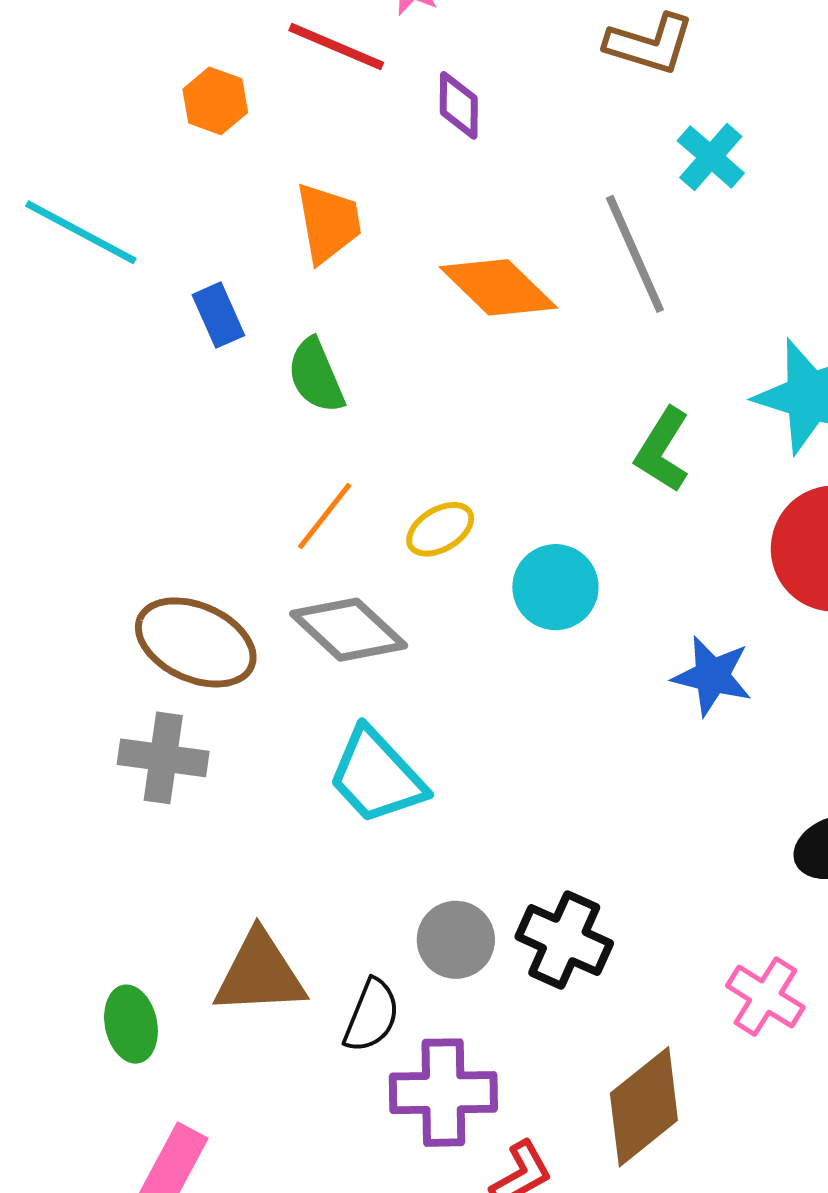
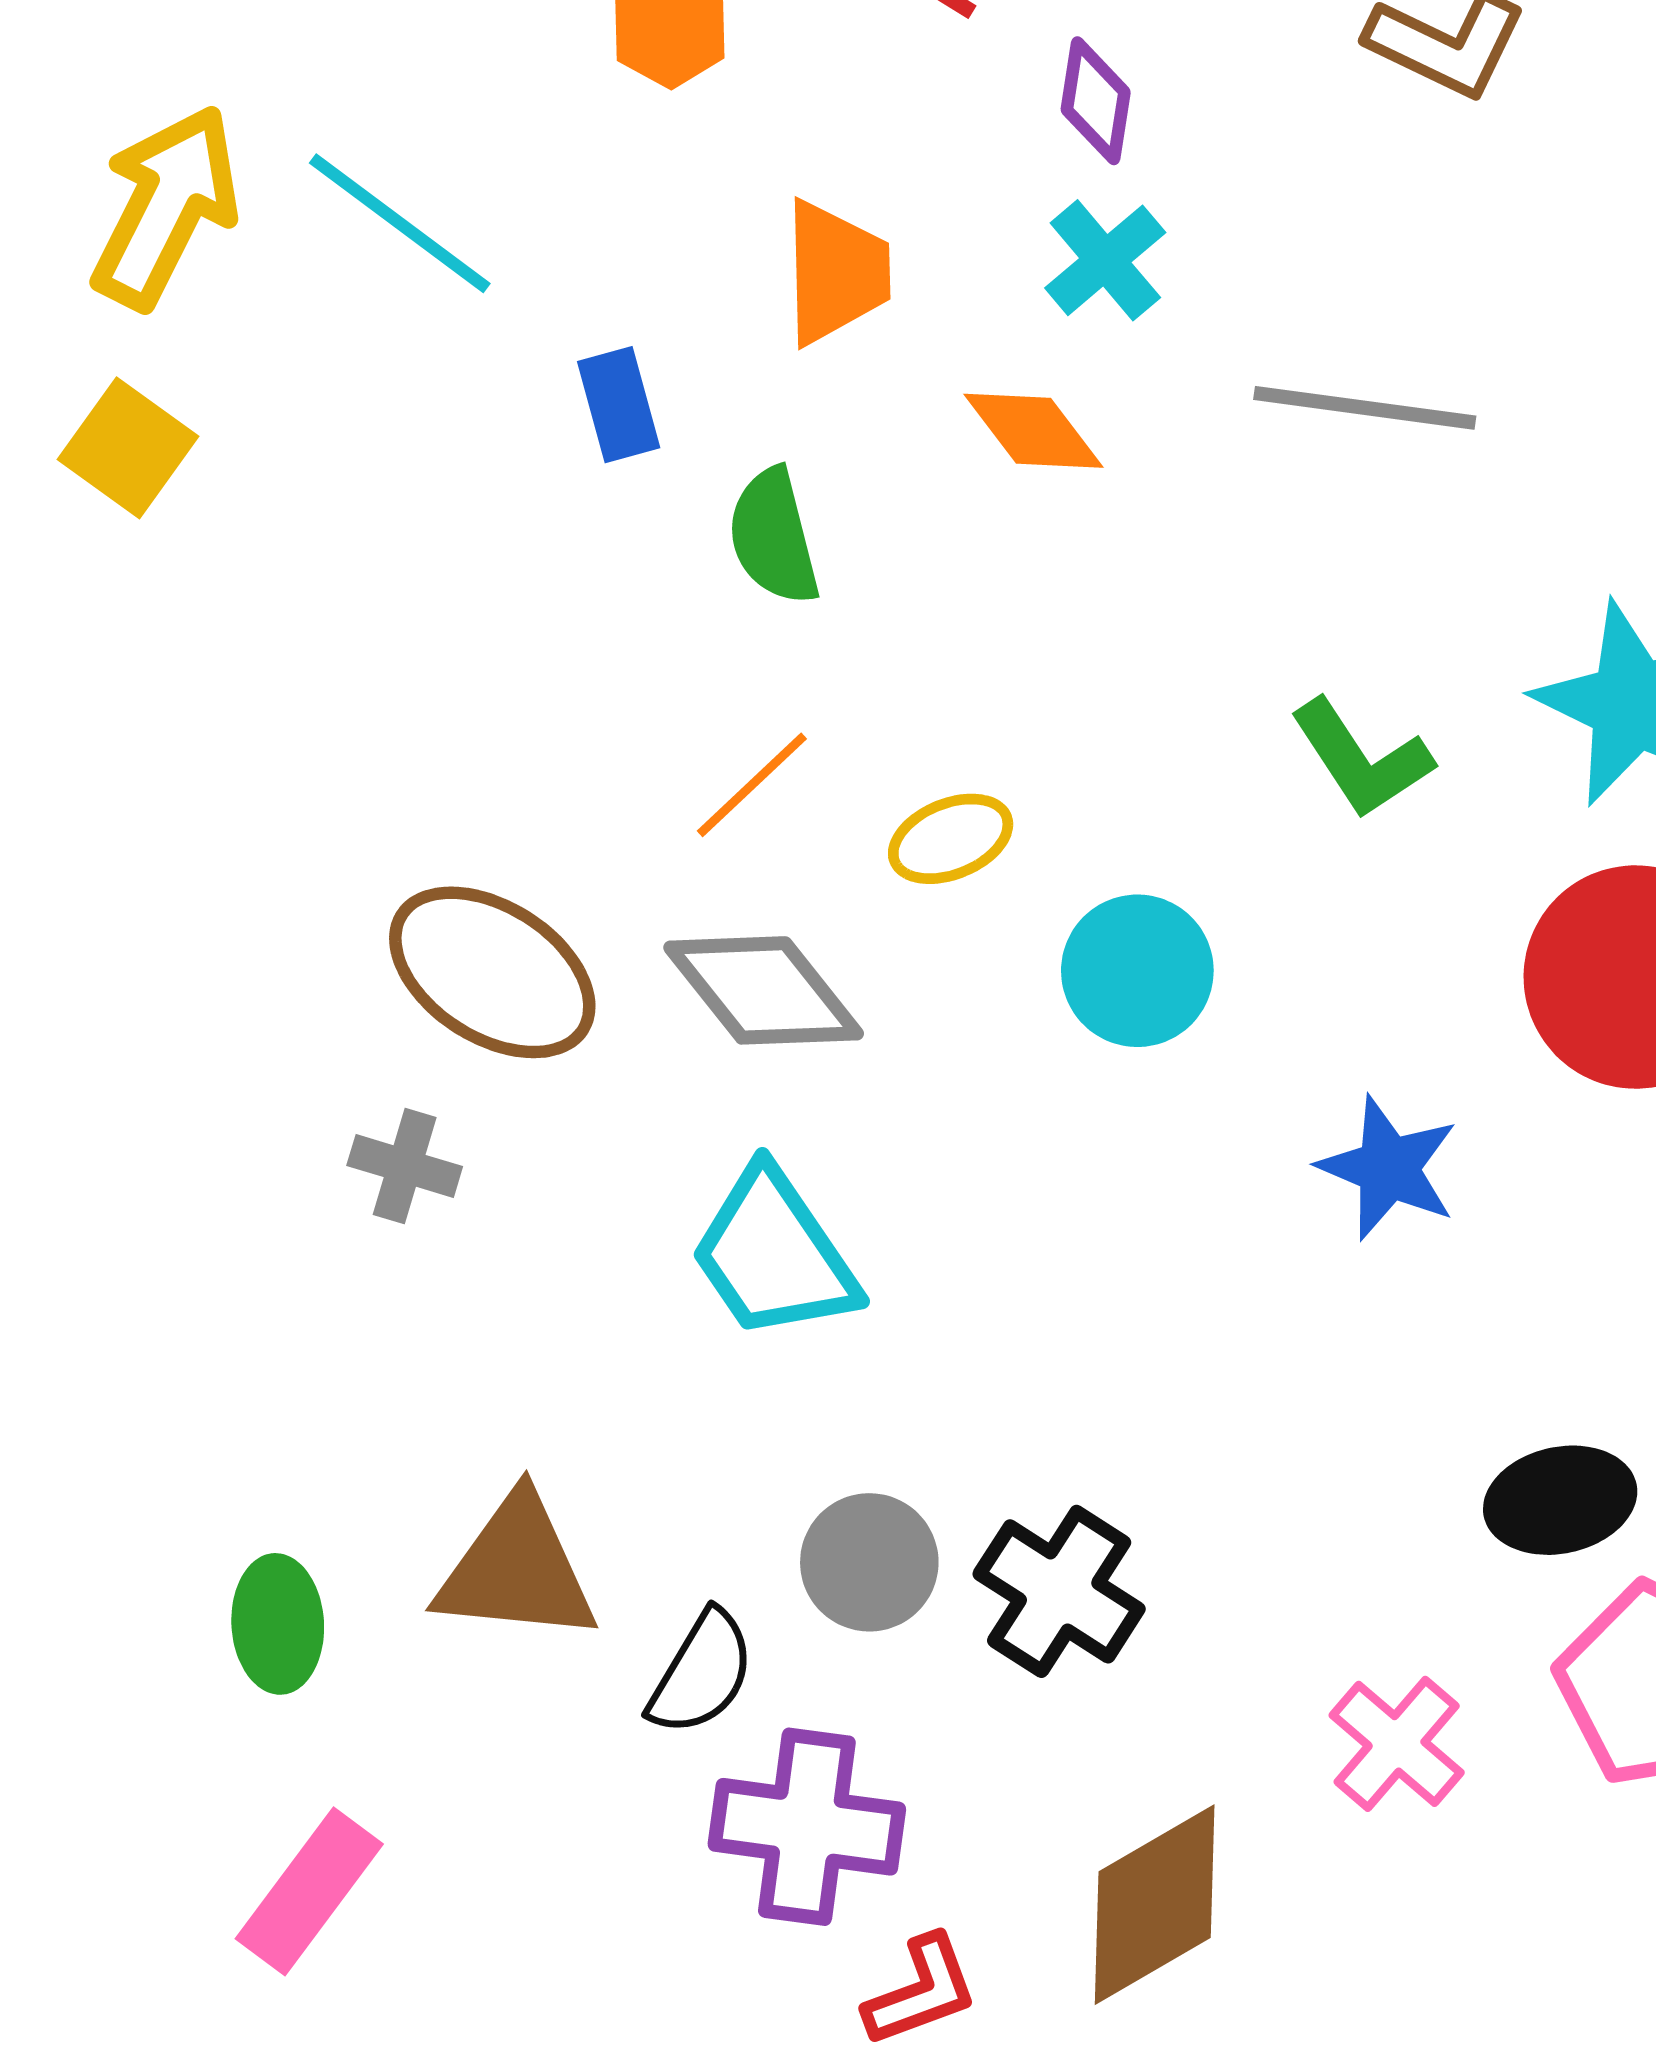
cyan cross: (711, 157) -> (1105, 260), moved
gray line: (635, 254) -> (1365, 408), turned -67
orange diamond: (498, 287) -> (1034, 431), moved, size x0.7
green L-shape: (663, 450) -> (1361, 759), turned -74
gray cross: (163, 758) -> (405, 1166), size x0.7

